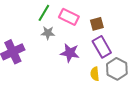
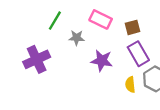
green line: (44, 13) -> (55, 21), moved

